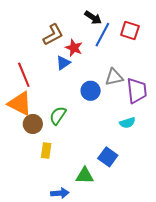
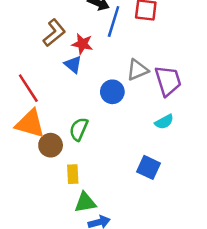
blue triangle: (63, 63) -> (73, 64), turned -35
green triangle: (85, 176) -> (85, 203), moved

